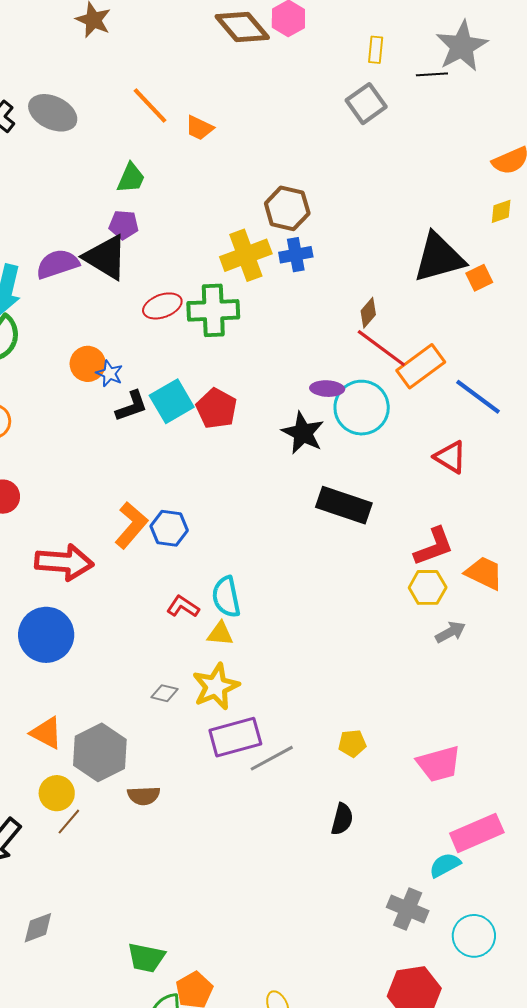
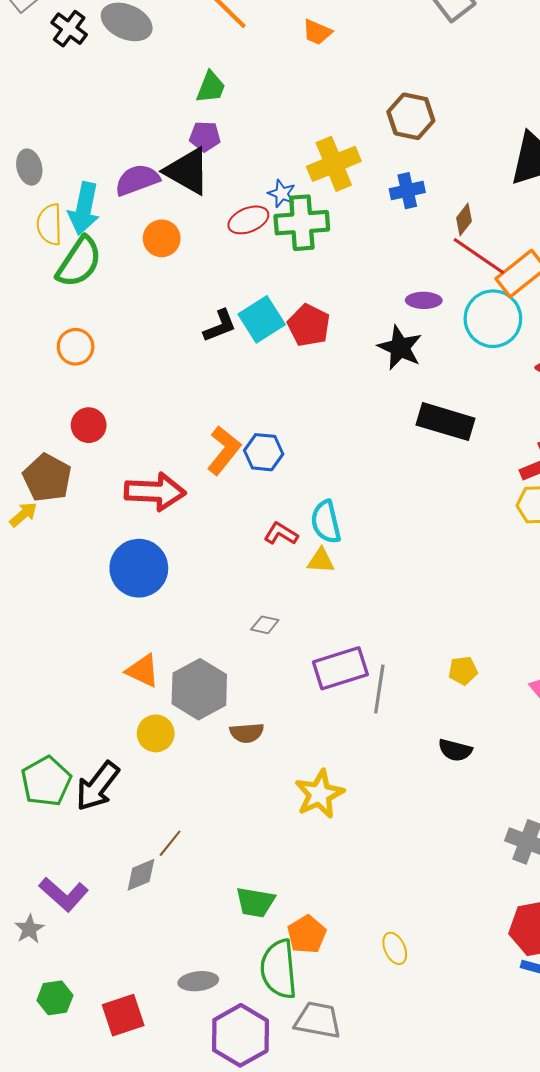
orange trapezoid: (199, 128) -> (317, 32), moved
brown hexagon: (287, 208) -> (411, 116), moved
blue cross: (296, 255) -> (407, 191), moved
orange circle: (88, 364) -> (162, 238), moved
blue star: (109, 373) -> (282, 194), moved
cyan circle: (362, 408) -> (493, 319), moved
yellow star: (216, 687) -> (319, 794), moved
gray line: (272, 758) -> (379, 689), turned -51
black semicircle: (342, 819) -> (455, 750), turned 92
brown line: (69, 822) -> (170, 843), moved

